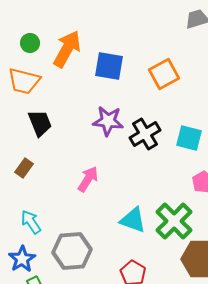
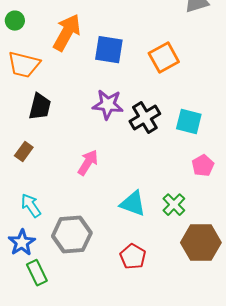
green circle: (30, 43) -> (15, 21), moved
black trapezoid: (40, 123) -> (40, 107), turned 36
green cross: (174, 221) -> (174, 205), size x0.6

